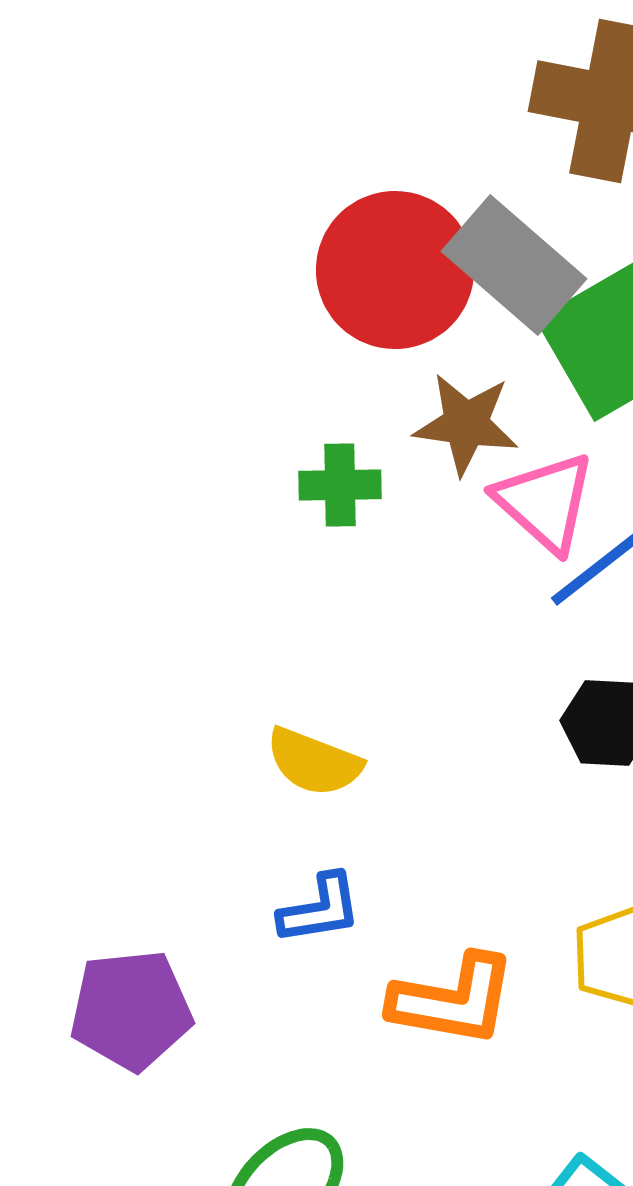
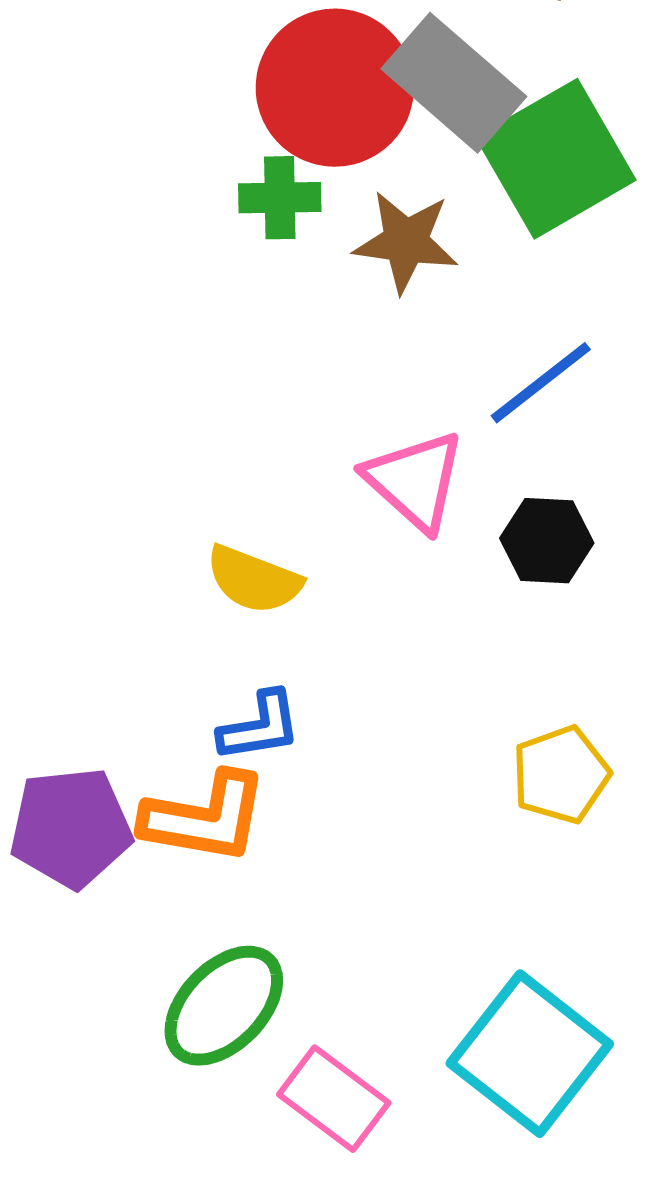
green cross: (340, 485) -> (280, 198), moved
pink triangle: (545, 502) -> (415, 481), moved
orange L-shape: (453, 1000) -> (205, 818), moved

